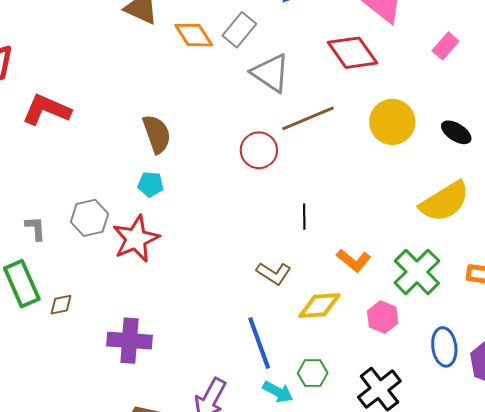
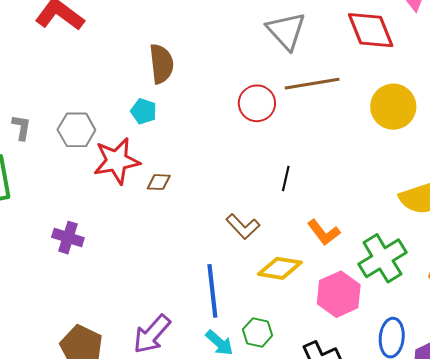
brown diamond: (61, 305) -> (159, 182), moved
pink hexagon: (383, 317) -> (339, 294), size x1.4
purple cross: (130, 341) -> (68, 238), moved, size x0.7

